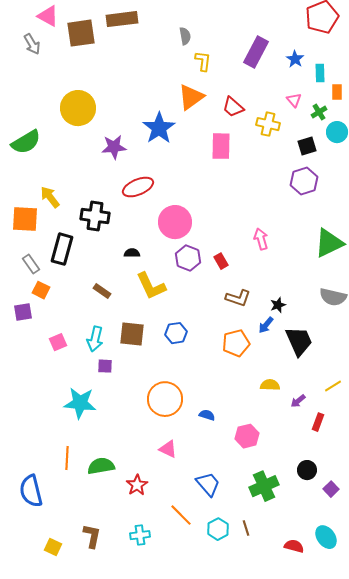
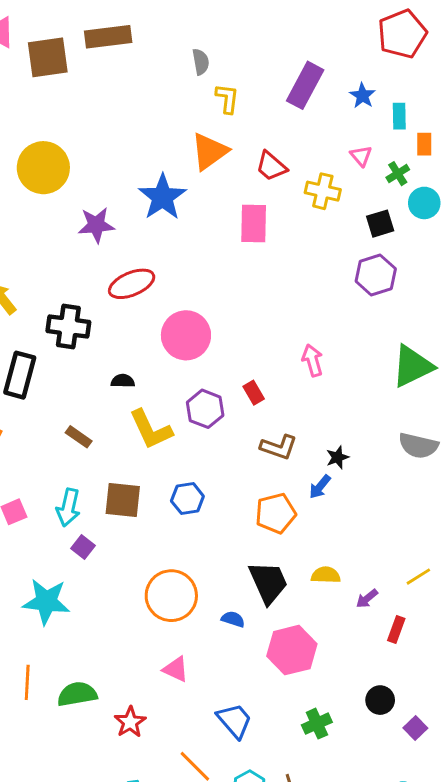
purple hexagon: (188, 258) -> (205, 409), moved
black trapezoid: (299, 341) -> (268, 582), moved
purple square: (105, 366) -> (83, 547), turned 35
pink hexagon: (247, 436) -> (292, 650), size x1.4
green cross: (264, 486) -> (317, 724), size x0.7

